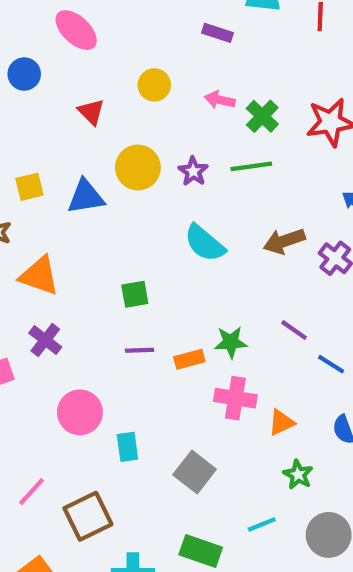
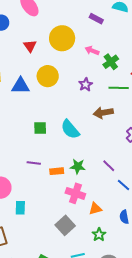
yellow circle: (154, 85) -> (62, 38), size x1.6
green line: (251, 166) -> (119, 88), moved
purple star: (193, 171) -> (86, 85), moved
brown arrow: (284, 241) -> (103, 113), moved
cyan semicircle: (205, 243) -> (70, 129), moved
green square: (135, 294) -> (40, 128), moved
gray square: (195, 472) -> (65, 225), moved

